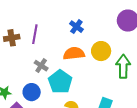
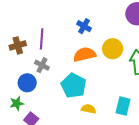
gray cross: (41, 66) -> (42, 65), moved
blue circle: (32, 92) -> (27, 83), moved

